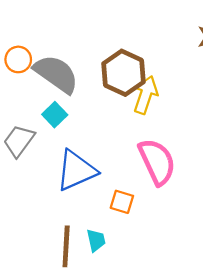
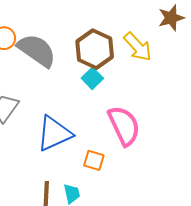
yellow arrow: (146, 95) -> (138, 47), moved, turned 120
cyan square: (55, 115) -> (92, 78), moved

